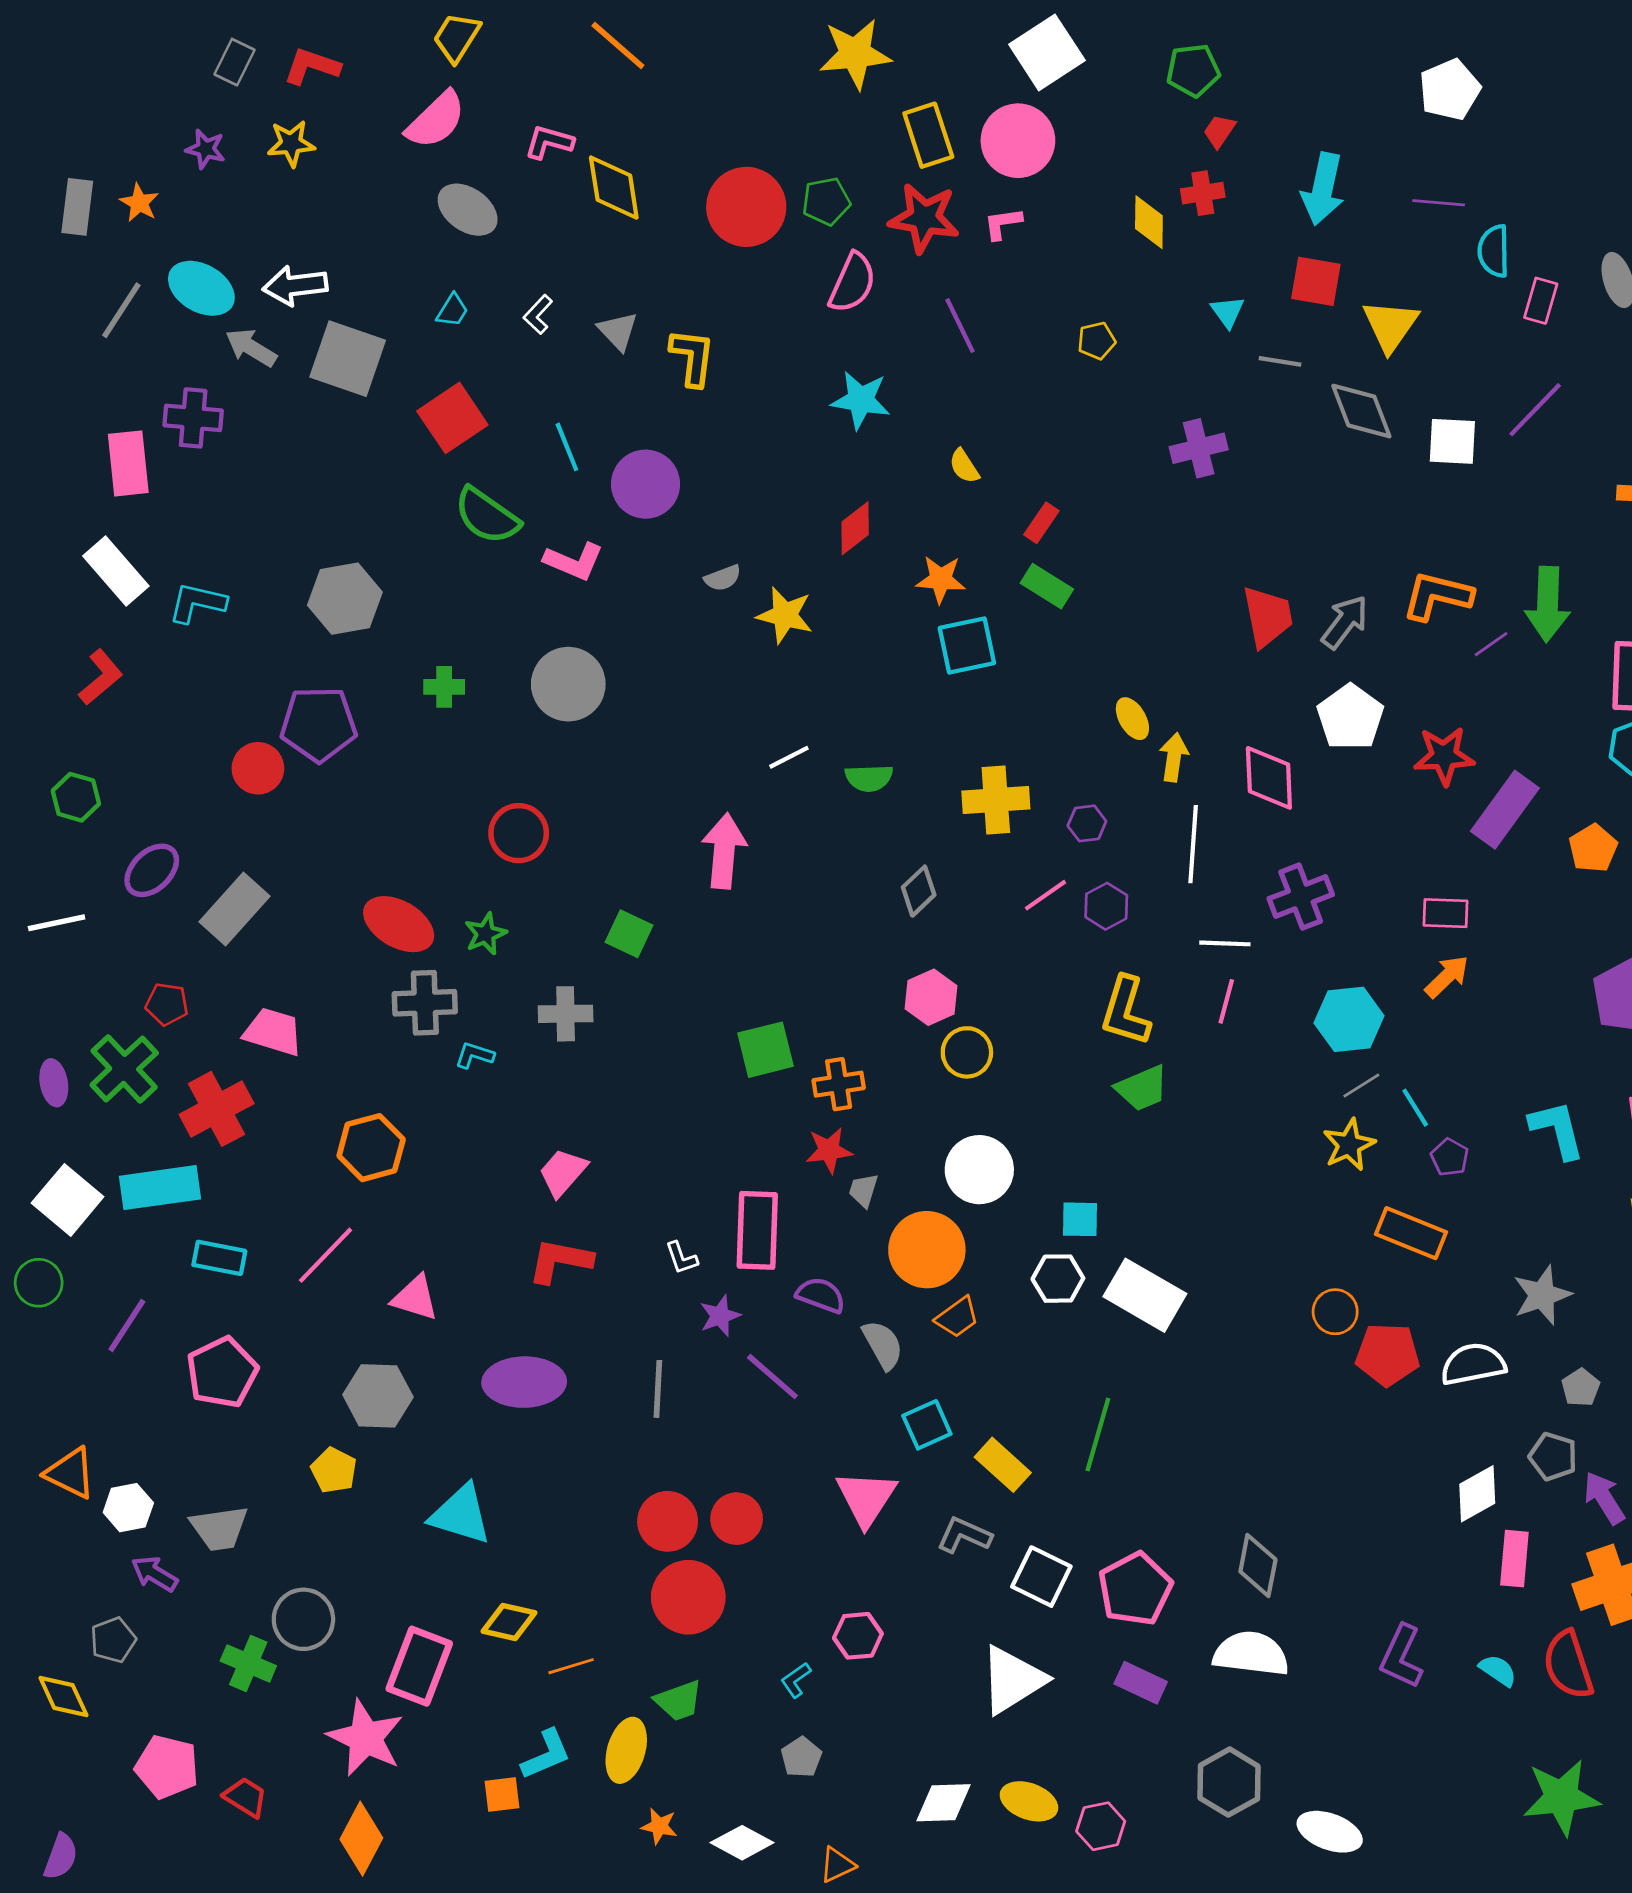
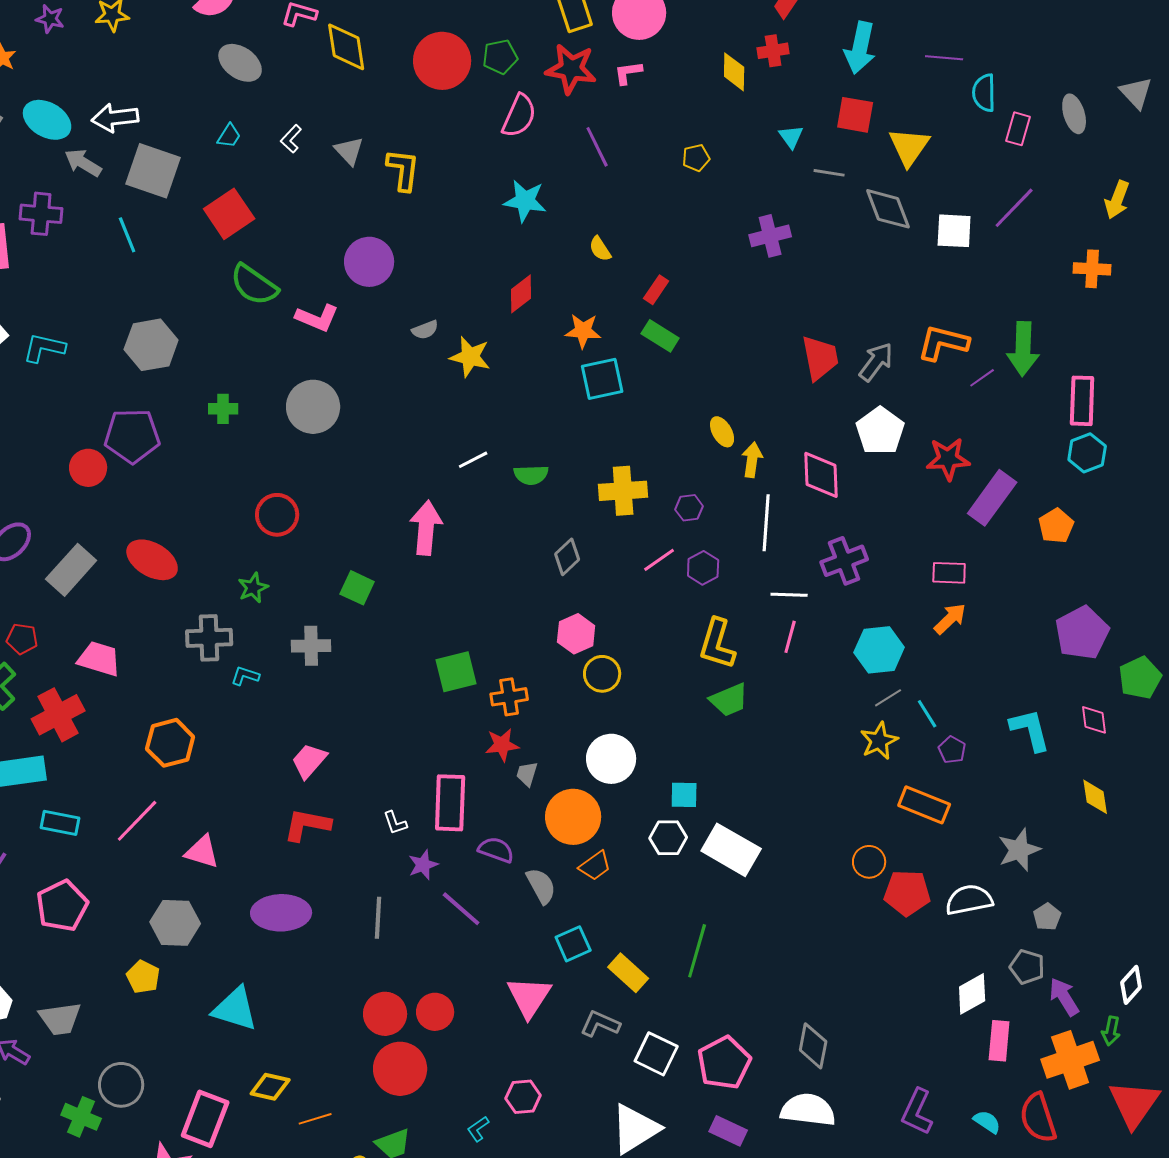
cyan line: (567, 447) -> (127, 235), moved
red ellipse: (399, 924) -> (152, 560), moved

